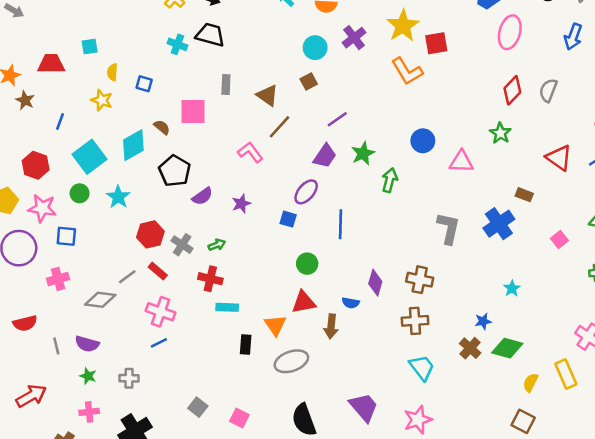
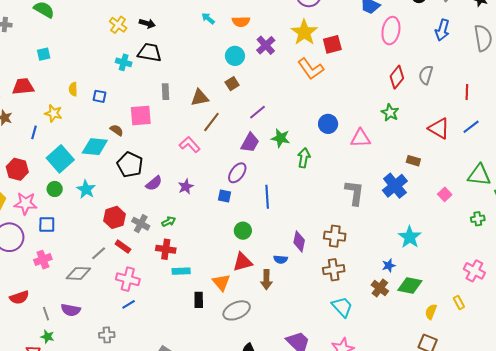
cyan square: (90, 46) -> (44, 54), moved
brown triangle: (267, 95) -> (200, 98), turned -42
yellow star: (102, 100) -> (53, 113), moved
cyan diamond: (133, 145) -> (95, 147), turned 40
green star: (363, 153) -> (281, 138), turned -30
cyan star: (512, 288) -> (410, 237), size x1.6
yellow rectangle: (566, 374) -> (459, 302), size x0.6
green star: (88, 376) -> (47, 337), moved

